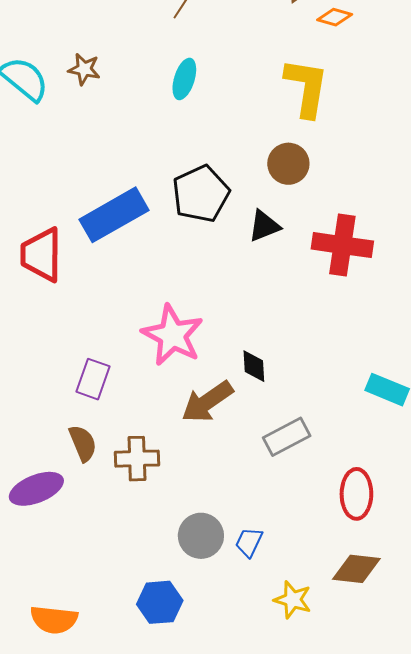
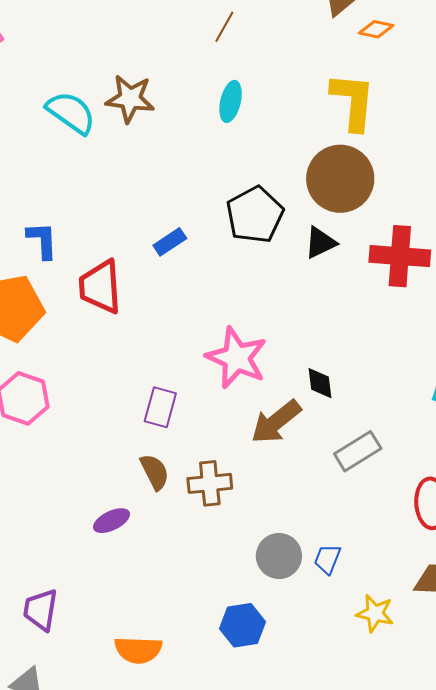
brown star: (84, 69) -> (130, 99), size x1.5
brown circle: (288, 164) -> (340, 179), size x1.6
blue rectangle: (114, 215) -> (170, 242), size x0.5
purple ellipse: (36, 489) -> (111, 521), size x0.7

